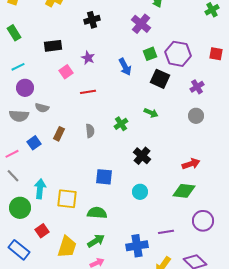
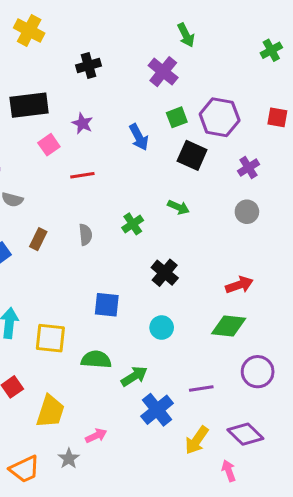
black rectangle: (53, 46) -> (29, 105), size x1.4
green arrow: (96, 241) -> (134, 376), moved
blue cross: (137, 246) -> (157, 410), turned -30

